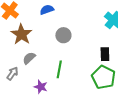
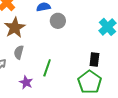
gray circle: (63, 35) -> (58, 21), moved
gray semicircle: (29, 58) -> (19, 52), turned -40

